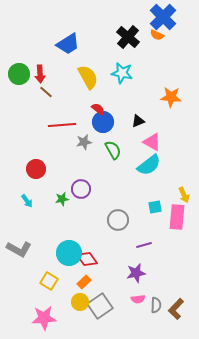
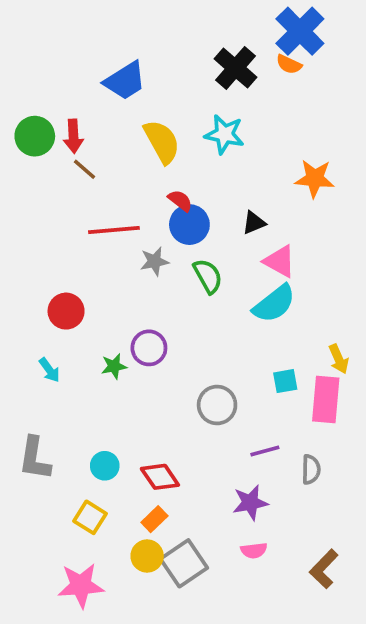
gray L-shape: (19, 249) -> (35, 458), turned 70
cyan circle: (69, 253) -> (105, 466), moved, size x0.6
gray semicircle: (156, 305) -> (311, 469), moved

